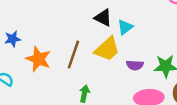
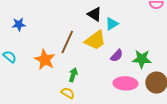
orange star: (38, 59) -> (45, 60), moved
purple semicircle: (135, 65) -> (117, 56), turned -56

